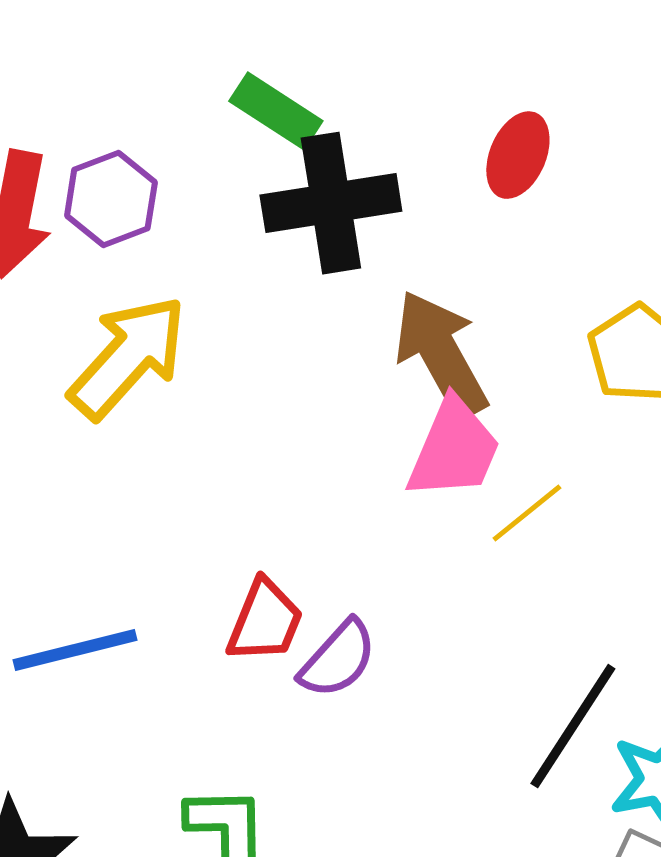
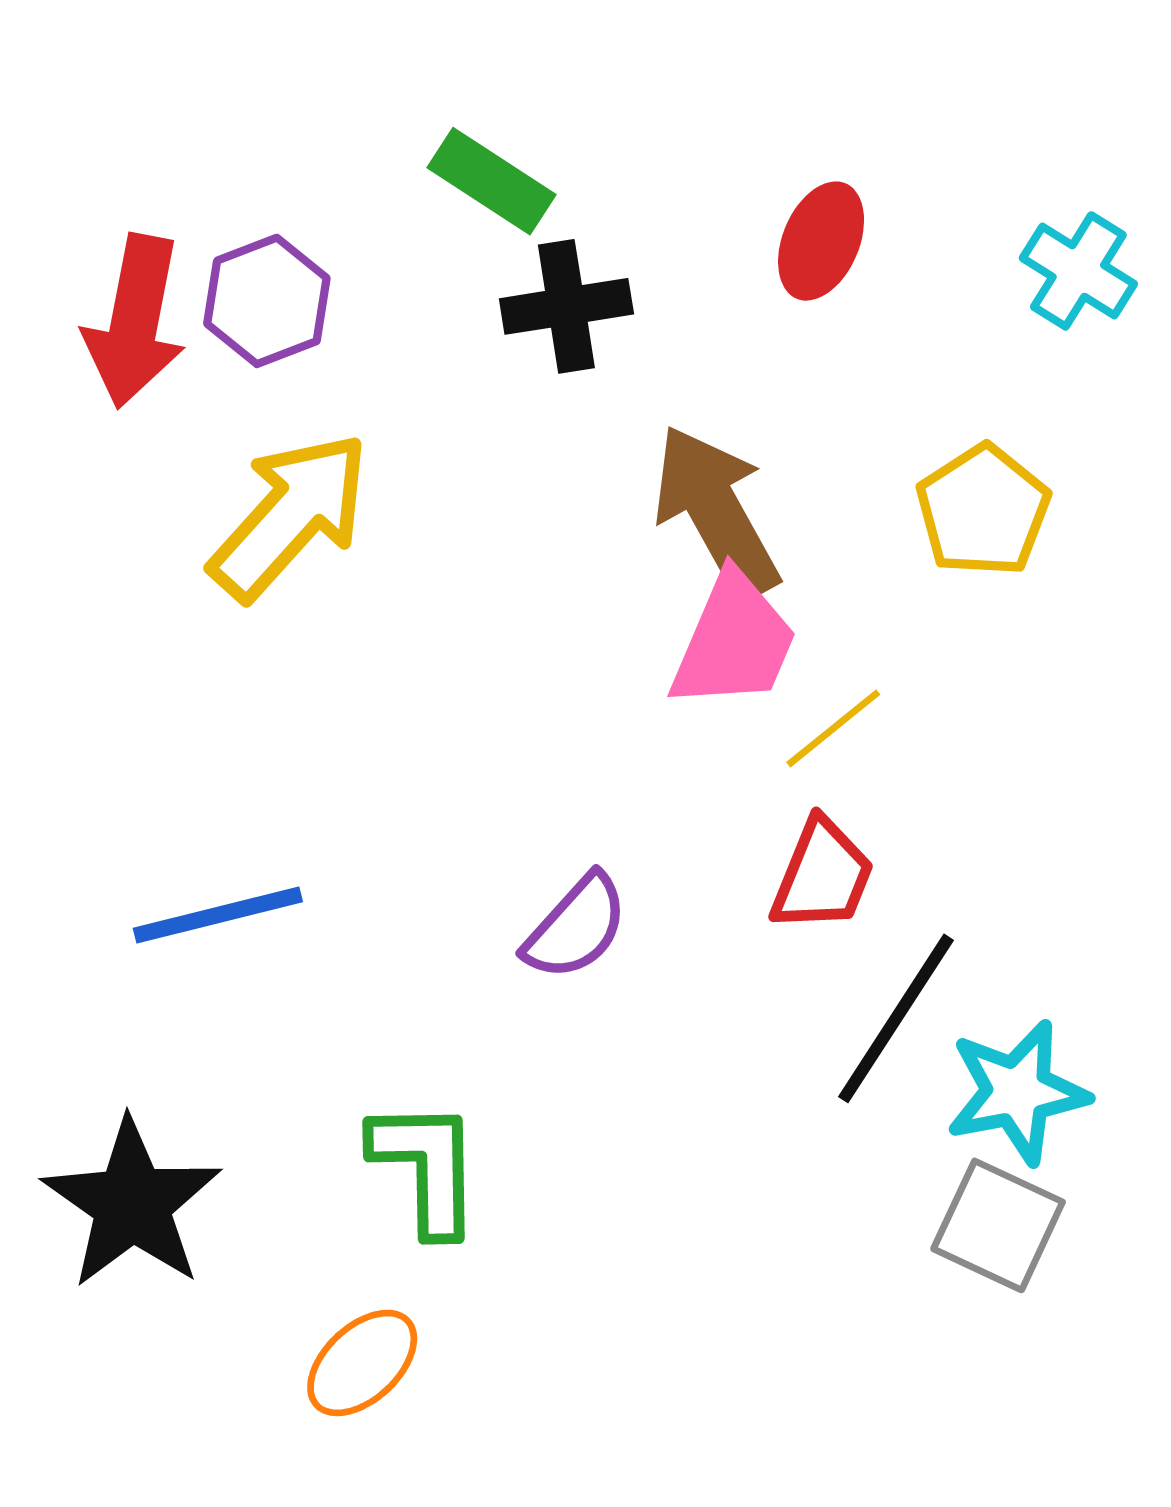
black cross: (331, 203) -> (566, 306), size x0.7
red trapezoid: (265, 621) -> (822, 876), moved

